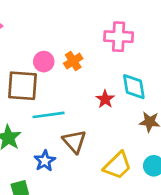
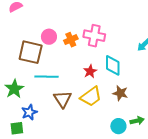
pink cross: (119, 37) -> (94, 36), moved
blue star: (45, 161) -> (29, 112), moved
yellow trapezoid: (118, 165) -> (91, 97), moved

